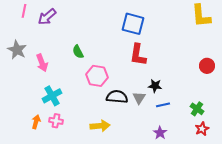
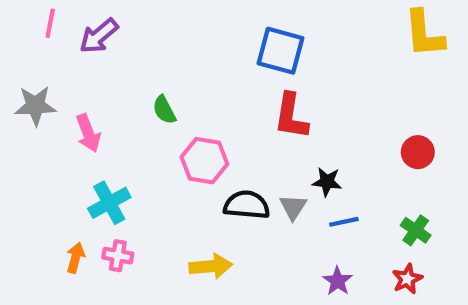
gray star: (17, 50) -> (35, 106), turned -30
red circle: (207, 66) -> (418, 152), moved
red star: (202, 129) -> (407, 279), moved

